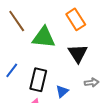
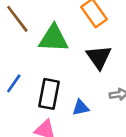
blue triangle: (62, 91) -> (81, 108), turned 32

